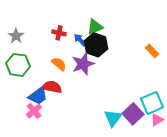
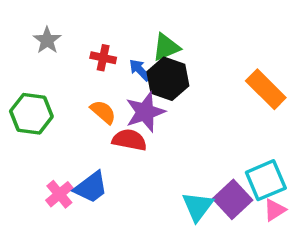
gray star: (16, 36) -> (47, 40), moved
orange rectangle: (152, 51) -> (266, 89), size x1.6
red semicircle: (52, 87) -> (129, 140), moved
blue trapezoid: (38, 96) -> (91, 187), moved

